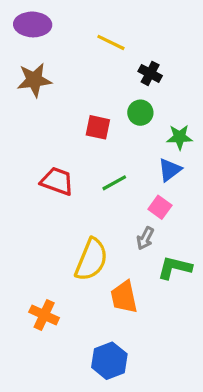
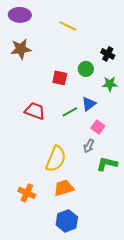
black cross: (150, 73) -> (108, 54), moved
blue triangle: (170, 170) -> (89, 104), moved
orange trapezoid: (124, 297) -> (64, 188), moved, turned 85

